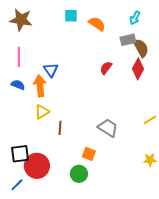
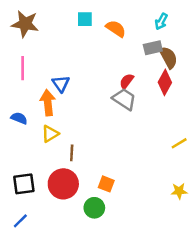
blue semicircle: (18, 85) -> (19, 118), moved
gray trapezoid: (108, 128) -> (124, 99), moved
red circle: (37, 166) -> (63, 184), moved

